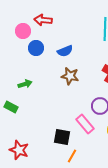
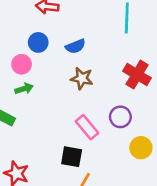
pink circle: (23, 31) -> (22, 64), moved
pink rectangle: (85, 124) -> (87, 127), moved

